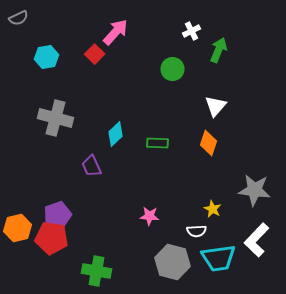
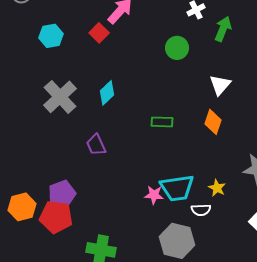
gray cross: (56, 118) -> (60, 97), turned 32
cyan diamond: (116, 134) -> (107, 93), moved
cyan trapezoid: (219, 258) -> (177, 188), moved

